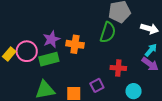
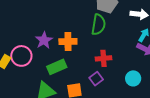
green rectangle: (49, 59) -> (57, 67), moved
red cross: (118, 68) -> (103, 58), moved

